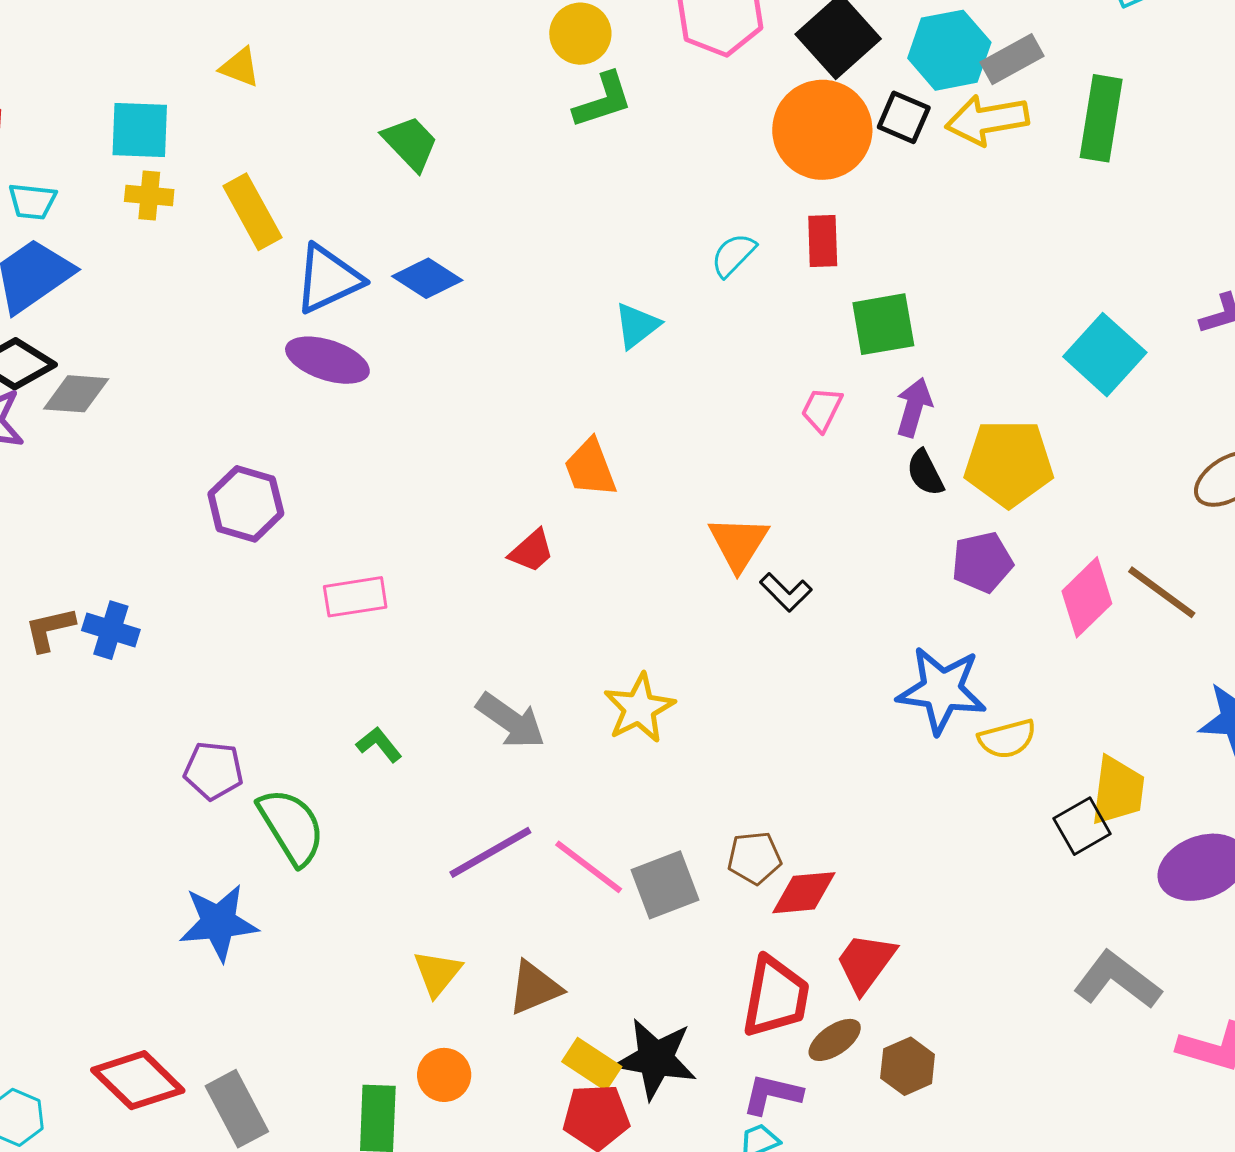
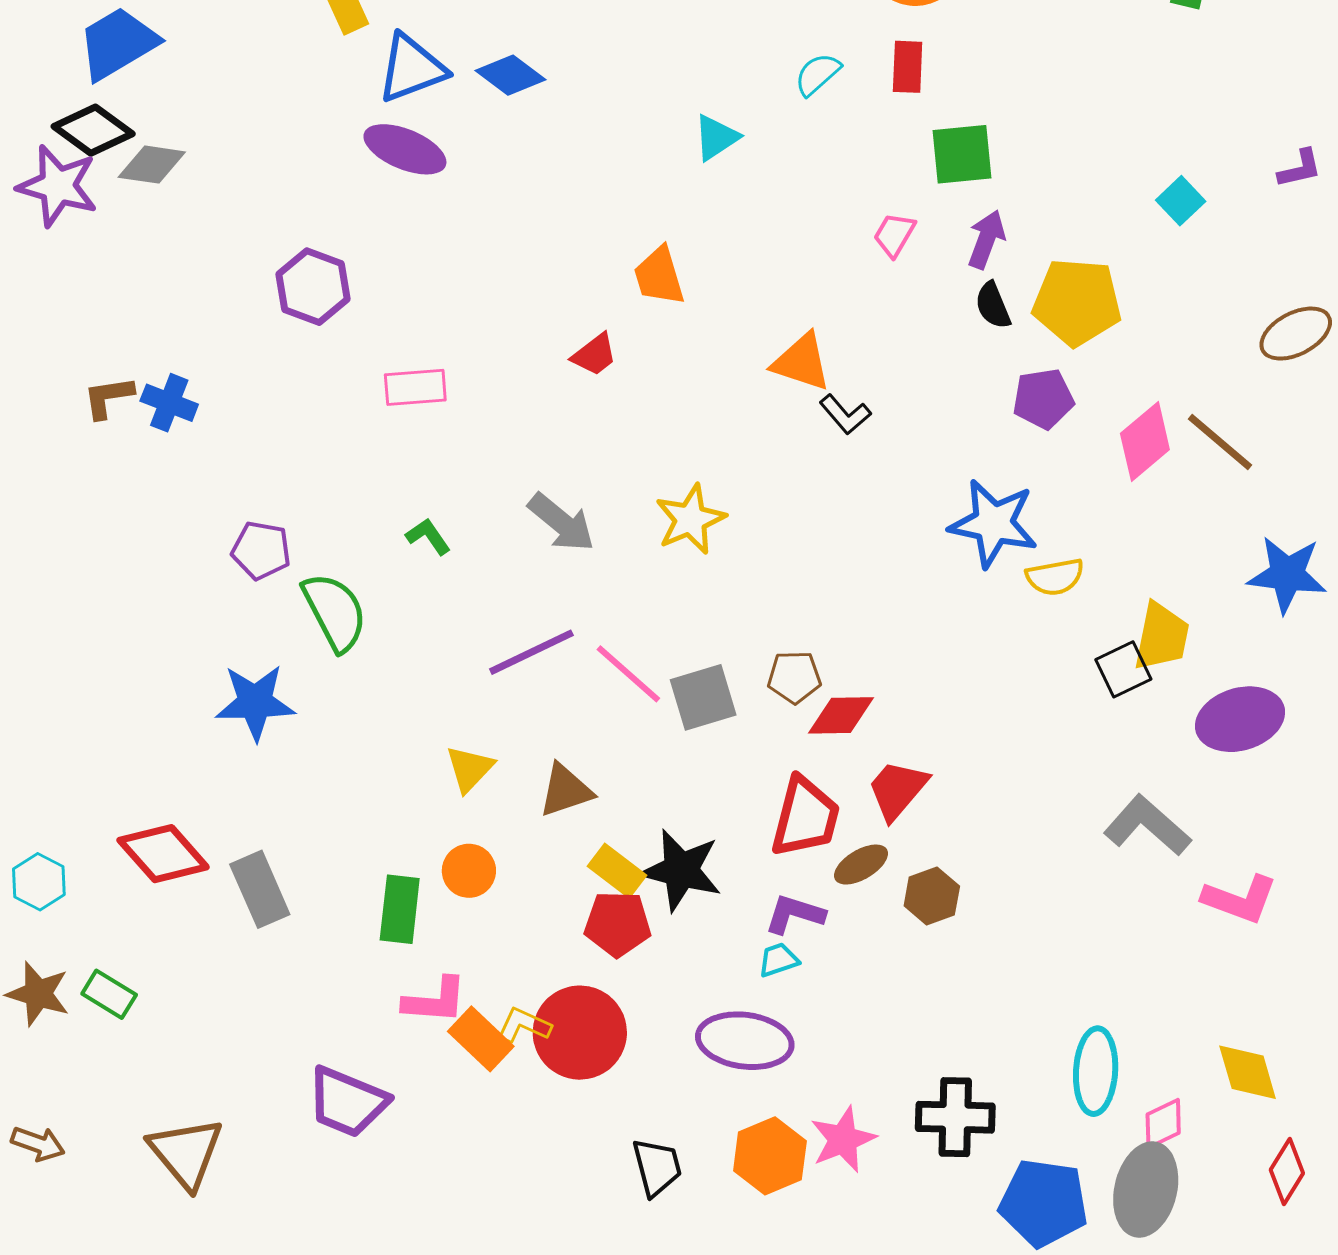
cyan square: (1105, 355) -> (1181, 201), size x0.6
orange triangle: (739, 543) -> (801, 362), turned -48

